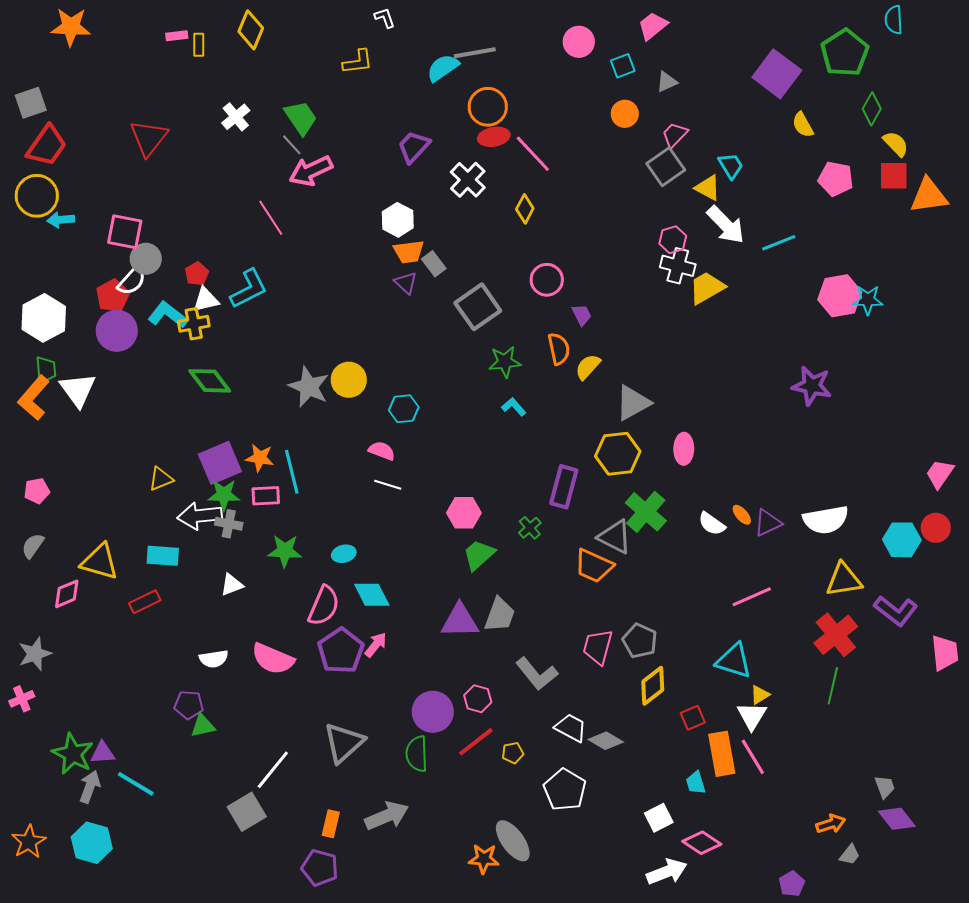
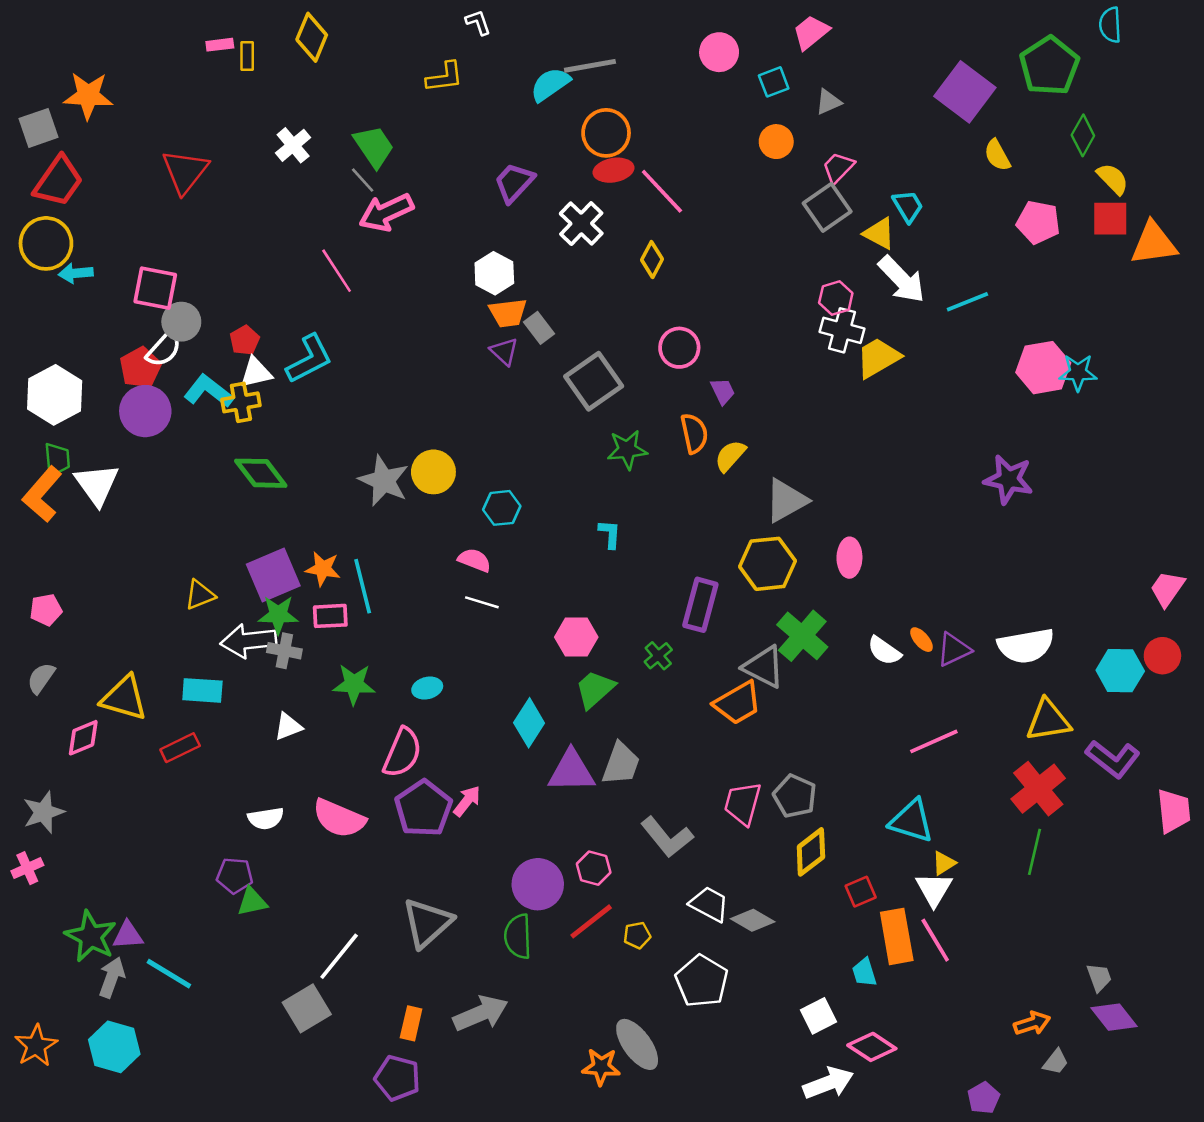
orange star: (71, 27) -> (88, 96), moved
cyan L-shape: (514, 407) -> (610, 534), moved, turned 45
orange trapezoid: (594, 566) -> (738, 703), turned -54
cyan diamond: (372, 595) -> (529, 723), moved, turned 60

